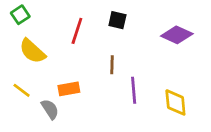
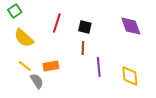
black square: (117, 20) -> (85, 27), moved
purple diamond: (177, 35) -> (131, 26), turned 45
yellow line: (22, 90) -> (25, 66), moved

